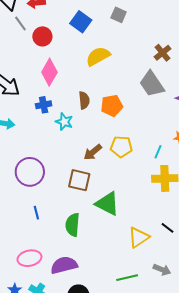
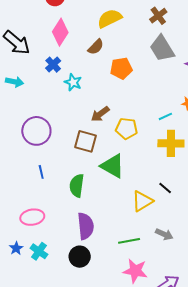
brown cross: (162, 53) -> (158, 16), moved
brown semicircle: (84, 100) -> (96, 47), moved, turned 48
blue cross: (44, 105) -> (53, 65), turned -35
yellow pentagon: (121, 147) -> (126, 129), moved
cyan line: (158, 152) -> (165, 116), turned 40
black line: (168, 228) -> (165, 188), moved
purple semicircle: (64, 265) -> (86, 226), moved, turned 96

